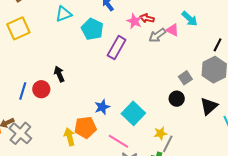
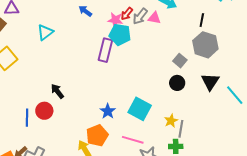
red arrow: (147, 18) -> (127, 14), turned -48
cyan pentagon: (92, 29) -> (120, 35), moved
gray arrow: (157, 35) -> (140, 16), moved

